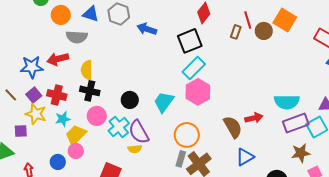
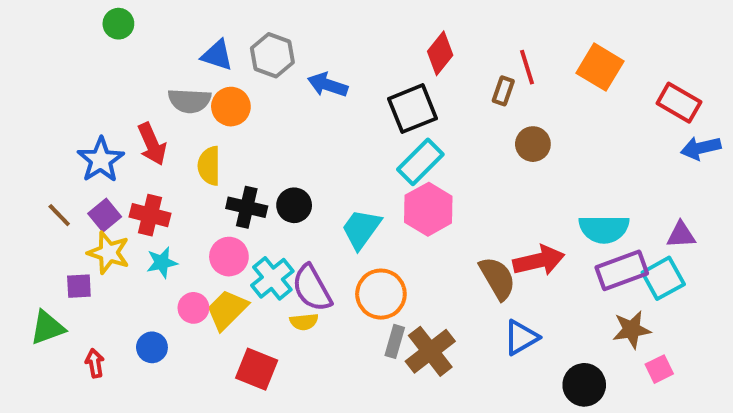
orange circle: (61, 15) -> (231, 107), moved
brown circle: (264, 31) -> (533, 144), moved
red arrow: (58, 59) -> (152, 144), turned -100
blue star: (32, 67) -> (101, 160), turned -30
black cross: (90, 91) -> (247, 207), moved
black circle: (130, 100) -> (294, 205), moved
red arrow: (254, 118) -> (539, 261), size x1.4
yellow trapezoid: (76, 135) -> (227, 310), moved
orange circle: (187, 135) -> (381, 294), moved
pink circle: (76, 151) -> (193, 308), moved

